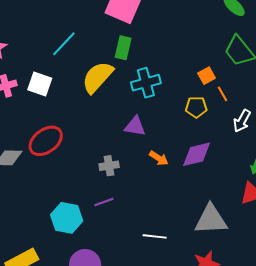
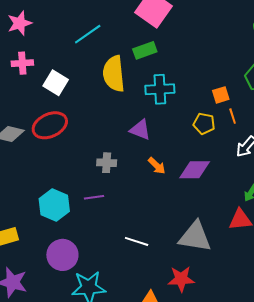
green rectangle: (123, 48) -> (145, 50), turned 45
yellow semicircle: (98, 77) -> (114, 74), turned -60
white square: (40, 84) -> (56, 83), moved

